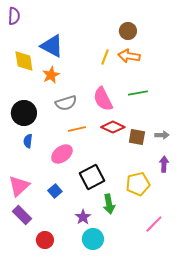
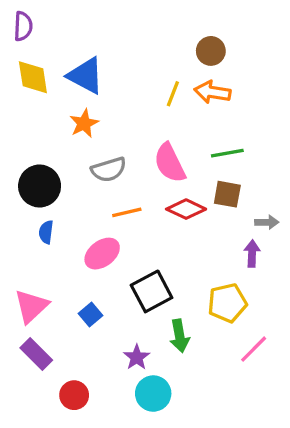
yellow diamond: (24, 61) -> (33, 77), moved
brown square: (137, 137) -> (227, 194), moved
purple arrow: (164, 164) -> (252, 254), moved
pink line: (154, 224) -> (254, 349), moved

